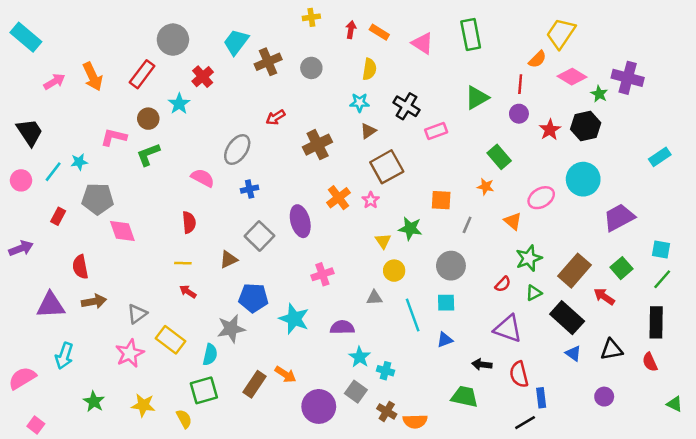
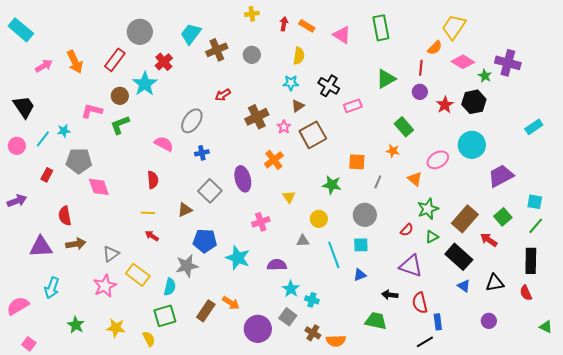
cyan star: (179, 104) -> (145, 84), size x1.4
pink star: (371, 200) -> (284, 127), moved
yellow triangle: (383, 241) -> (289, 197), moved

